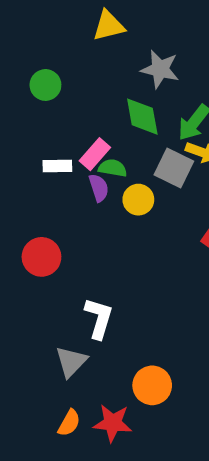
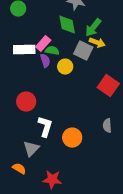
white rectangle: (57, 166) -> (24, 50), size x1.5
red circle: (41, 257) -> (26, 102), moved
orange circle: (152, 385) -> (72, 138), moved
orange semicircle: (69, 423) -> (19, 169), moved, turned -88

